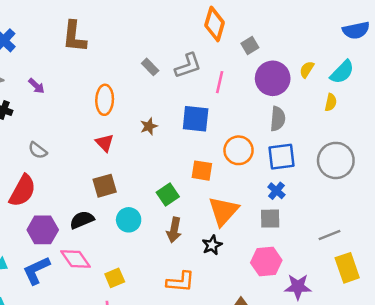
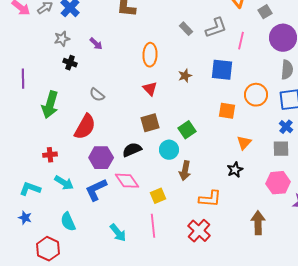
green square: (168, 195) -> (187, 130), moved
orange triangle: (223, 211) -> (244, 143), size x0.6
brown arrow: (174, 230) -> (185, 171), moved

